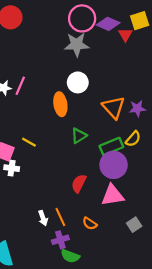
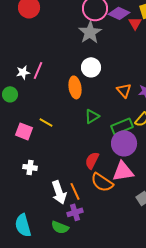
gray star: (77, 44) -> (90, 32), turned -30
orange triangle: (114, 107) -> (124, 90), size x0.7
white cross: (12, 168) -> (30, 167), moved
white arrow: (43, 218) -> (59, 192), size x1.6
orange semicircle: (90, 223) -> (102, 182), moved, size x1.6
green semicircle: (70, 256) -> (60, 227), moved

